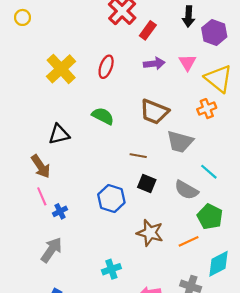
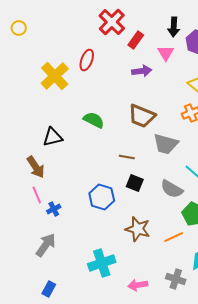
pink triangle: (187, 62) -> (166, 53), moved
red ellipse: (106, 67) -> (87, 60), moved
cyan cross: (111, 269) -> (102, 263), size x1.5

